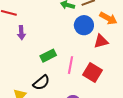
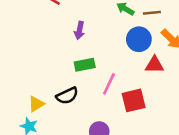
purple arrow: (21, 33) -> (79, 30), moved
red square: (93, 73) -> (134, 100), turned 30

